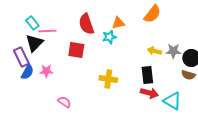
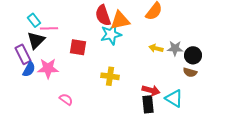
orange triangle: (118, 23) -> (120, 20), size x1.5
red semicircle: (86, 24) -> (103, 15), moved
cyan star: (109, 37) -> (111, 34), size x1.5
pink star: (46, 71) -> (48, 68), size x1.5
black rectangle: (147, 75) -> (148, 104), moved

